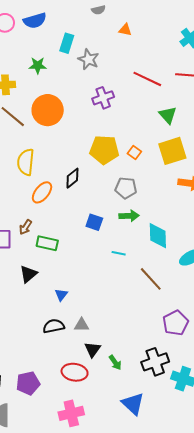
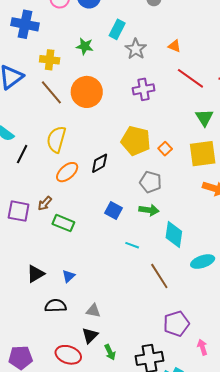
orange triangle: (125, 30) -> (174, 46), moved
black triangle: (28, 274) -> (36, 274), moved
gray triangle: (82, 325) -> (93, 311), moved

